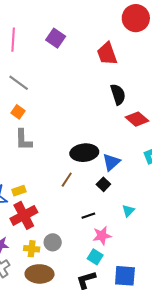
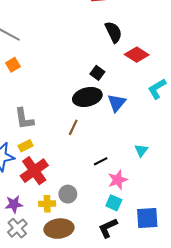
orange square: (18, 112) -> (13, 65), turned 32
gray L-shape: (23, 140) -> (24, 119), moved
black square: (103, 184) -> (97, 73), moved

